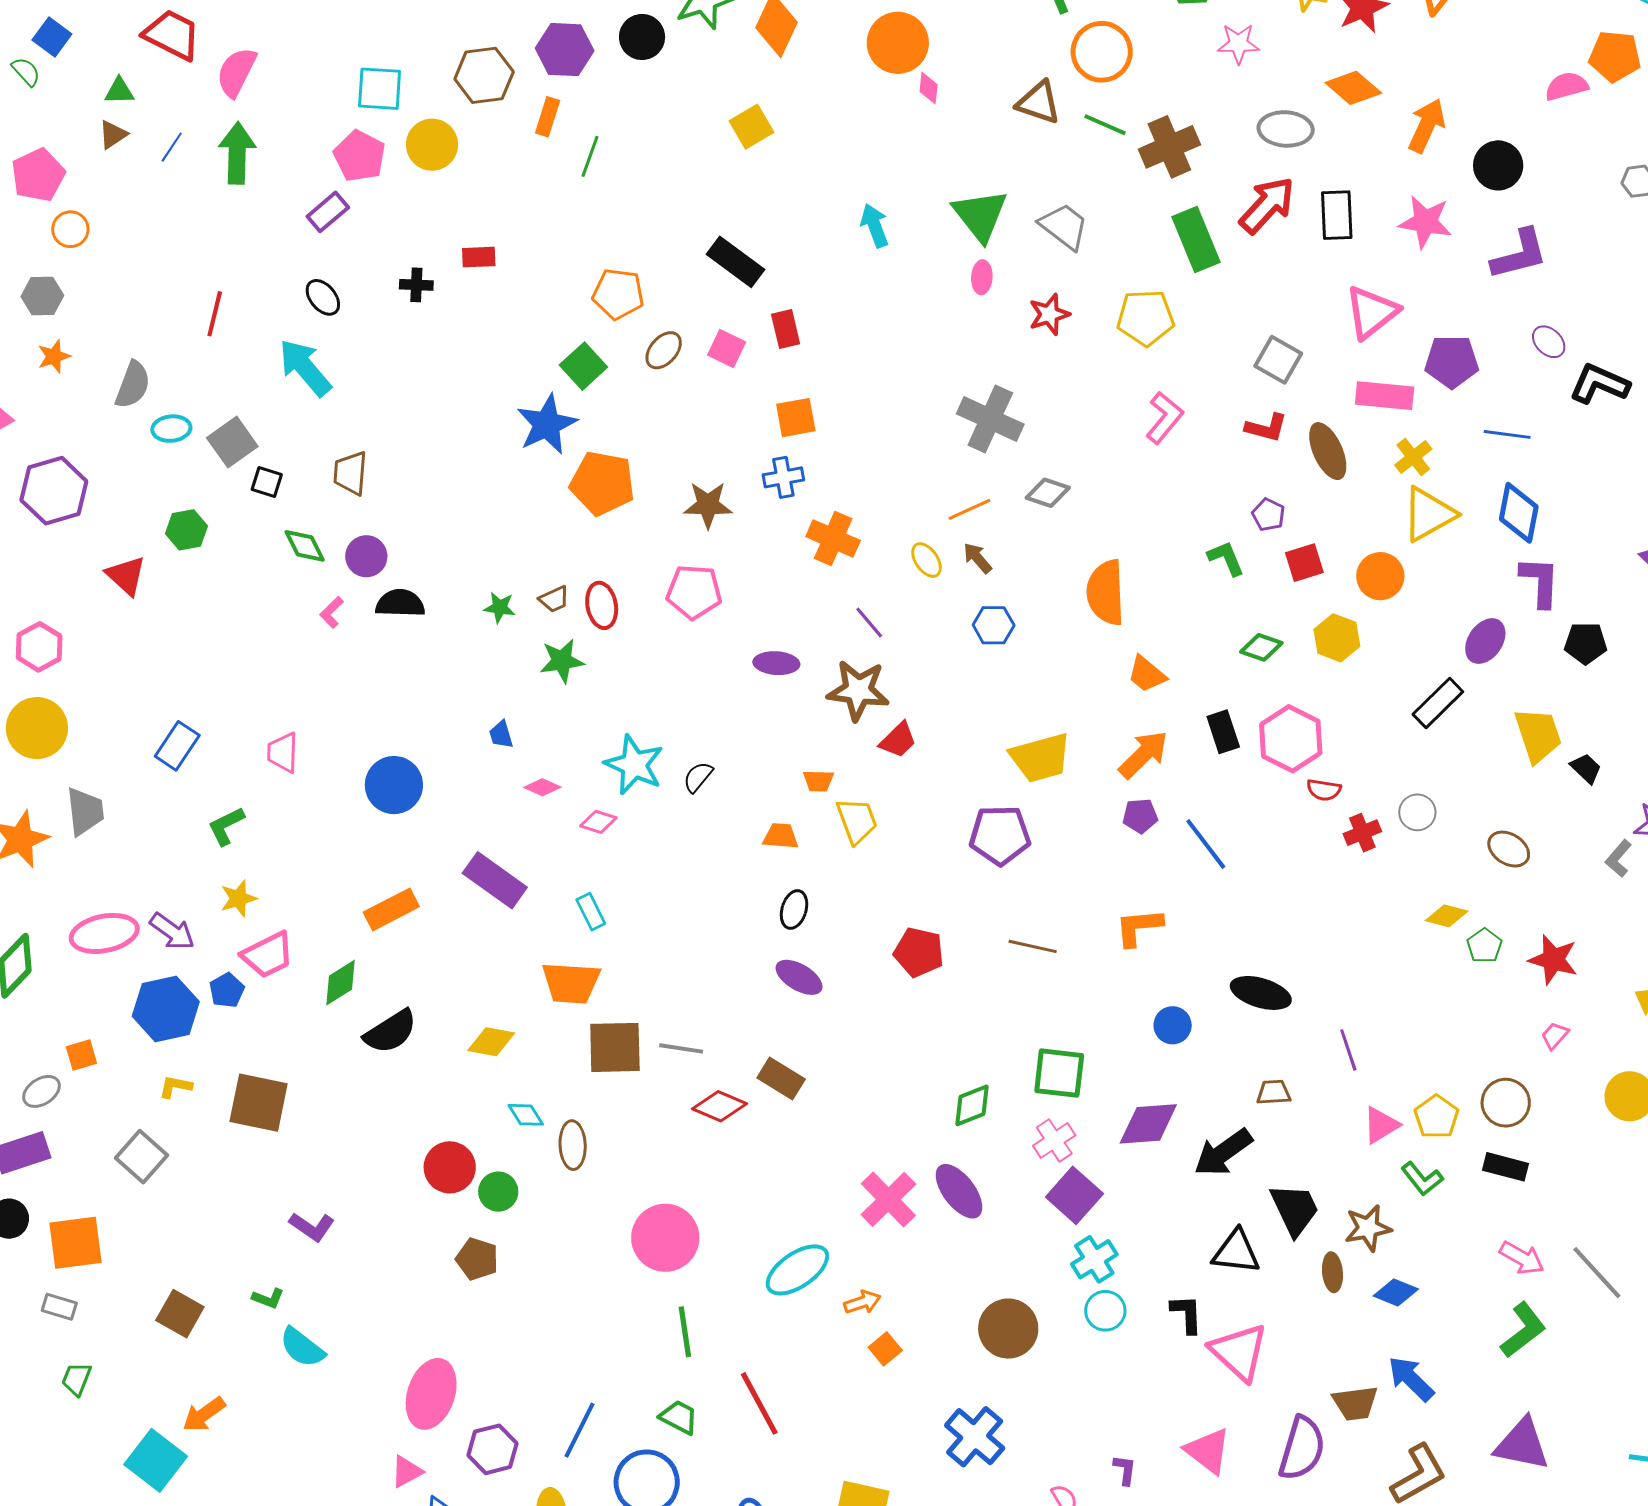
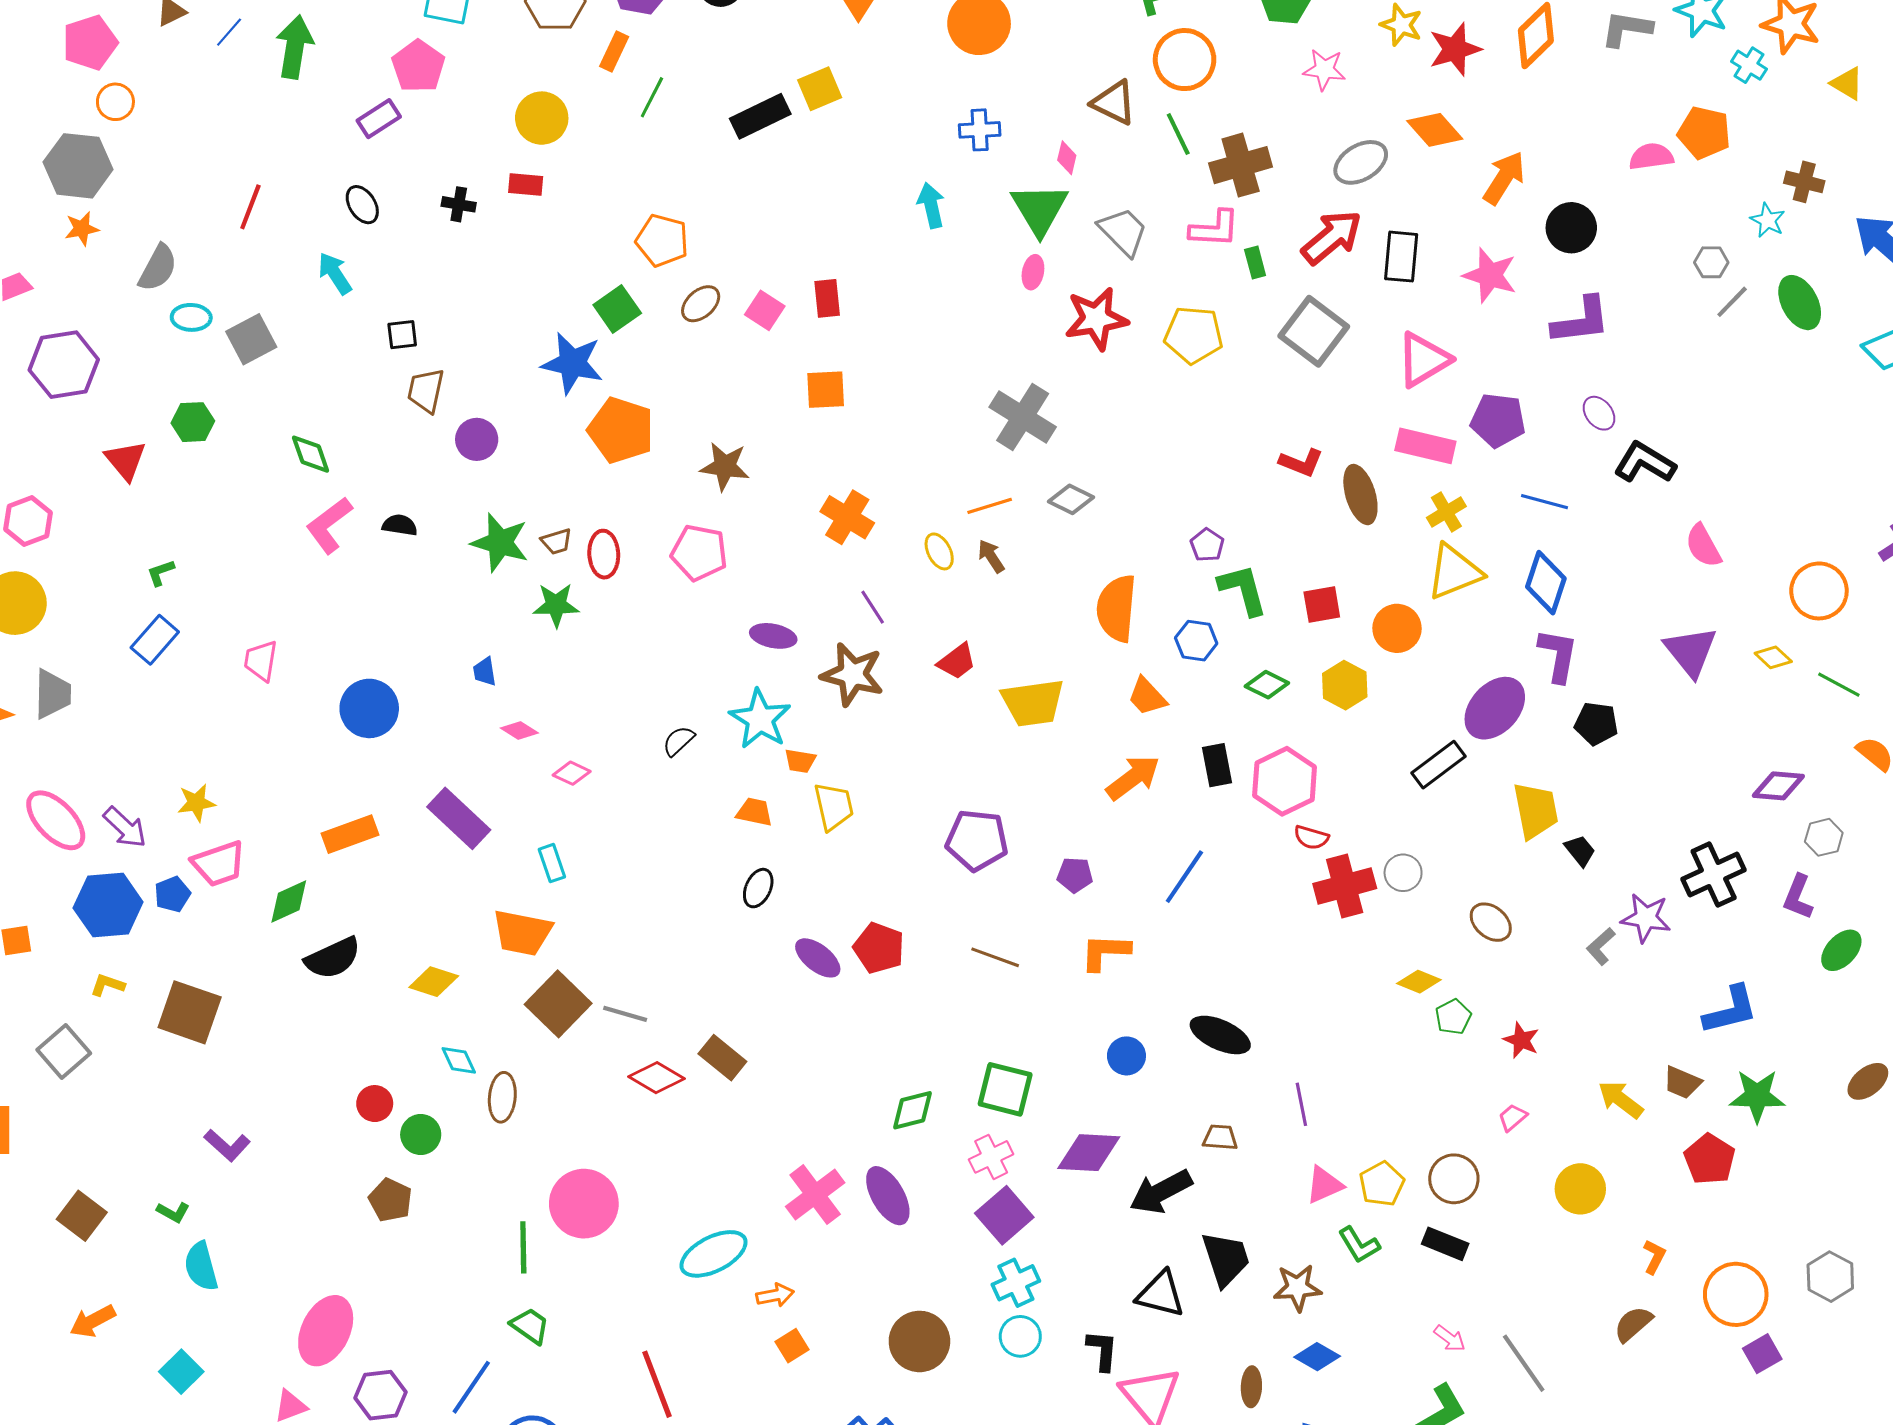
pink diamond: (929, 88) -> (1067, 158), moved
green line: (1105, 125) -> (1178, 134), turned 33
gray ellipse: (1286, 129) -> (1361, 162), turned -42
yellow circle: (432, 145) -> (542, 118), moved
green rectangle: (1196, 239) -> (1255, 262), size x0.5
black rectangle: (736, 262) -> (760, 116), moved, turned -70
gray hexagon: (42, 296) -> (78, 166), size x1.6
red star: (1049, 314) -> (1096, 319), size x1.5
gray square: (1278, 360) -> (1314, 331), moved, size x1.4
cyan arrow: (305, 368) -> (335, 273), size x0.7
pink L-shape: (1165, 418) -> (1214, 229), moved, turned 46
blue star: (547, 424) -> (572, 363), turned 30
brown trapezoid: (350, 473) -> (426, 391), moved
blue cross: (783, 477) -> (980, 130), moved
black square: (267, 482) -> (402, 335), moved, turned -32
purple pentagon: (1268, 515) -> (1207, 545), moved
purple circle: (366, 556) -> (477, 439), moved
green L-shape: (1226, 558) -> (1243, 590), size x1.4
black semicircle: (400, 603) -> (400, 525), size x0.7
green star: (500, 607) -> (500, 543), size x1.8
pink L-shape: (332, 612) -> (329, 525), size x1.8
blue hexagon: (994, 625) -> (1196, 641), moved
purple ellipse: (1485, 641) -> (1495, 708), size x1.4
red trapezoid: (898, 740) -> (957, 661), moved
yellow trapezoid: (1040, 758) -> (1033, 703), moved
cyan star: (634, 765) -> (760, 719), moved
purple pentagon: (1140, 816) -> (1075, 875), moved
green L-shape: (226, 826) -> (161, 573), moved, size x0.7
red cross: (1362, 833) -> (1345, 886), size x1.6
blue line: (1206, 844) -> (1184, 877), turned 64
pink ellipse: (104, 933) -> (56, 820), turned 50
red star: (1553, 960) -> (1521, 1040), size x0.7
purple ellipse: (799, 977) -> (818, 958), moved
brown square: (615, 1047) -> (558, 1004), turned 38
red circle: (450, 1167) -> (375, 1104), size x0.7
pink arrow: (1522, 1258) -> (1450, 1338), size x0.7
brown ellipse: (1332, 1272) -> (1251, 1387), moved
green line: (685, 1332) -> (523, 1247), moved
cyan semicircle: (302, 1347) -> (201, 1266), turned 30
green trapezoid: (679, 1417) -> (530, 1326), moved
cyan square: (156, 1460) -> (181, 1372), moved, size x0.7

